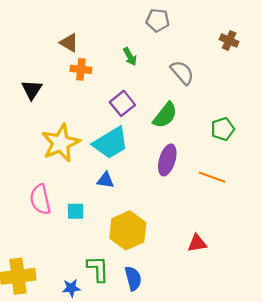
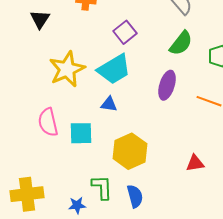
green semicircle: (165, 115) -> (181, 43), moved
cyan square: (76, 211) -> (81, 133), size x1.4

